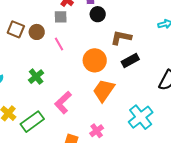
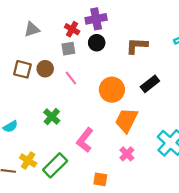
black circle: (98, 14) -> (97, 43), moved
brown L-shape: (121, 38) -> (137, 46), moved
pink cross: (97, 131) -> (127, 154), moved

